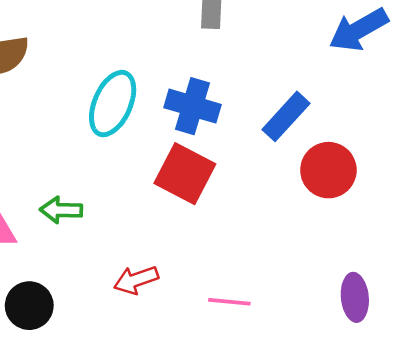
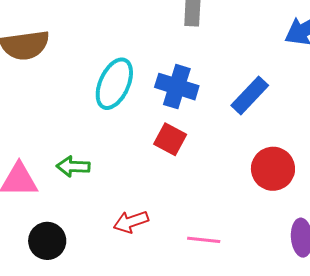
red circle: (328, 170) -> (273, 169), moved
red square: (185, 174) -> (170, 139), size x0.7

